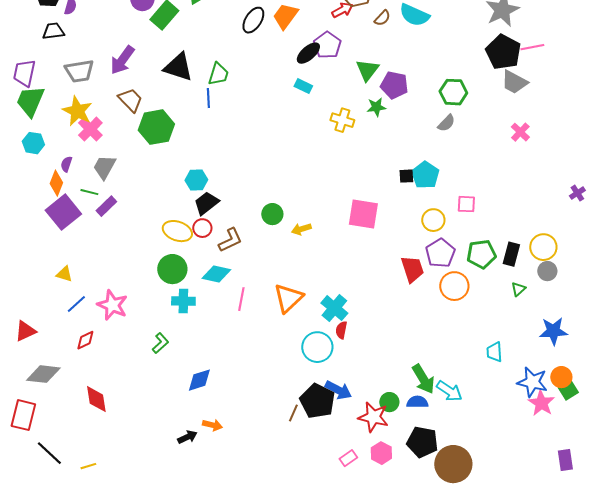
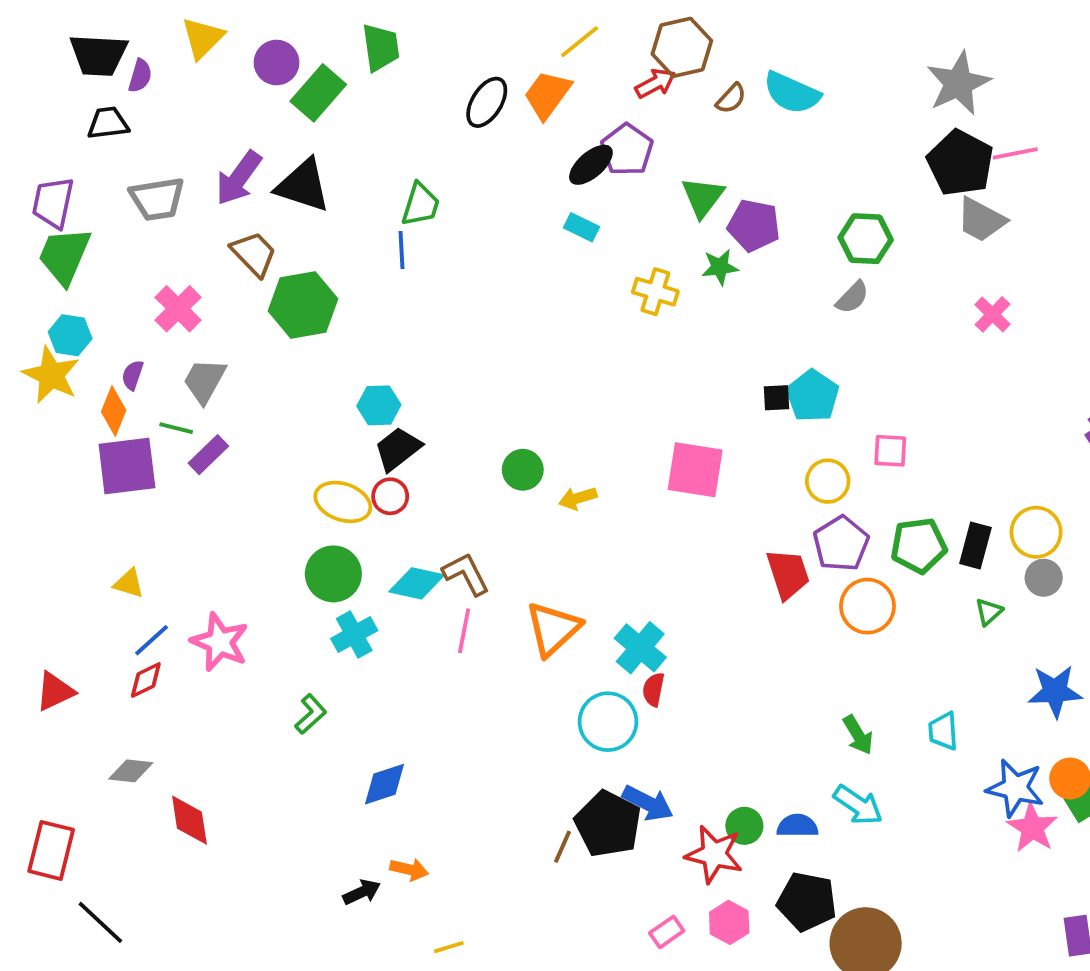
black triangle: (178, 67) -> (303, 186), moved
yellow star: (77, 111) -> (51, 375), moved
purple square: (63, 212) -> (127, 466), turned 32
brown L-shape: (230, 240) -> (466, 574), moved, turned -92
cyan cross: (183, 301) -> (354, 635), turned -30
red diamond: (85, 340) -> (146, 680), moved
gray diamond: (43, 374) -> (131, 771), moved, size x0.7
green arrow: (423, 379) -> (858, 735), moved, size x0.7
yellow line: (88, 466) -> (449, 947), moved

